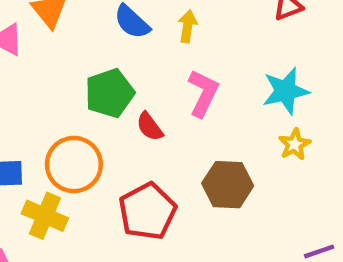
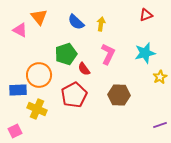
yellow star: (295, 144) -> (160, 77), moved
orange circle: (74, 165) -> (39, 75), moved
red pentagon: (147, 211) -> (74, 95), moved

